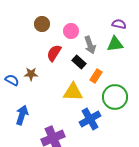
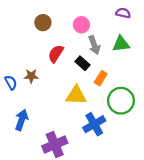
purple semicircle: (119, 24) -> (123, 13), moved
pink circle: (71, 31) -> (81, 25), moved
blue semicircle: (12, 80) -> (11, 83), turned 32

